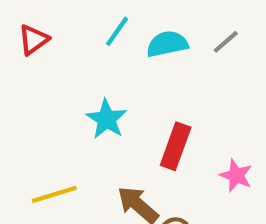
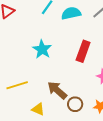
red rectangle: (176, 146) -> (83, 51), moved

